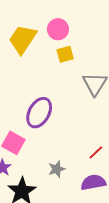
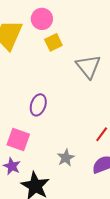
purple ellipse: (39, 113) -> (38, 105), size x0.7

